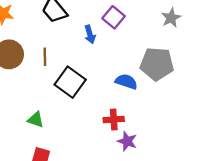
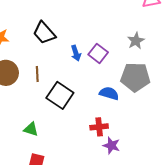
purple square: (114, 17) -> (98, 53), moved
gray star: (171, 18) -> (136, 41), moved

